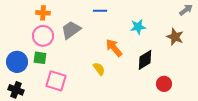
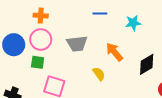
cyan star: (138, 27) -> (133, 23), moved
gray trapezoid: (71, 30) -> (77, 44), moved, turned -150
blue circle: (17, 62) -> (14, 45), moved

